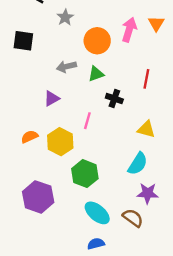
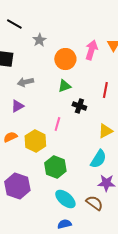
gray arrow: (66, 67) -> (25, 82), moved
purple triangle: (52, 99) -> (17, 106), moved
yellow triangle: (146, 129) -> (105, 131), turned -42

